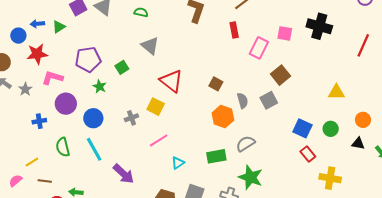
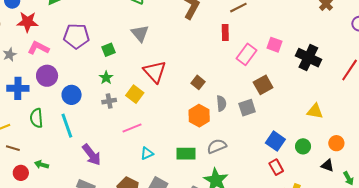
black cross: (319, 26) -> (308, 58), moved
green star: (99, 86) -> (106, 78), moved
blue cross: (39, 121) -> (18, 88), size x1.5

